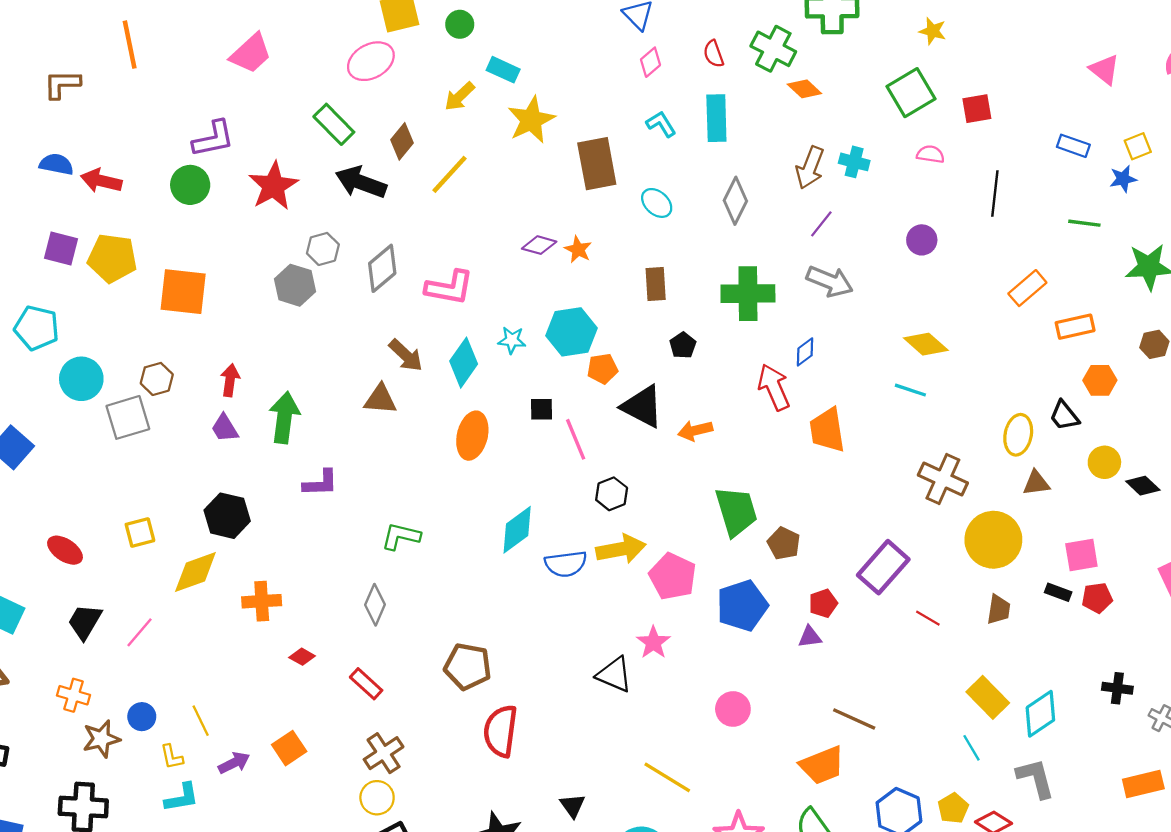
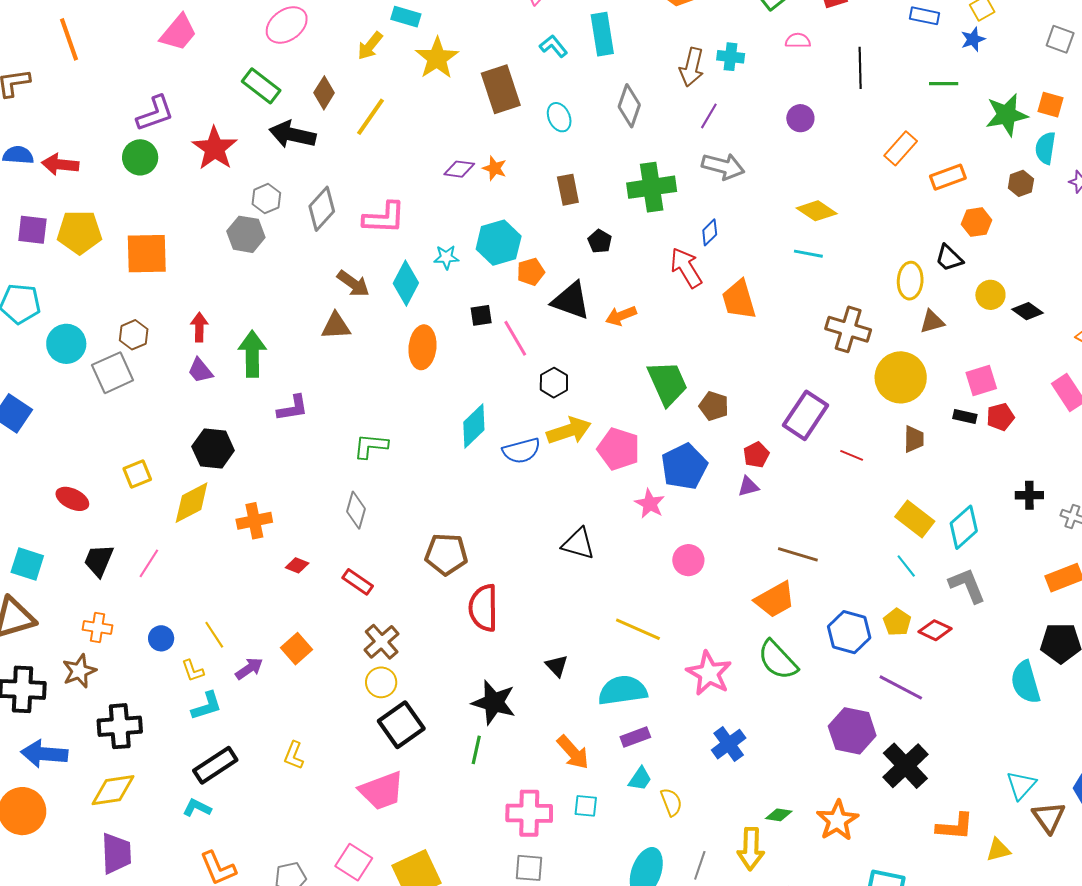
cyan ellipse: (657, 203) -> (559, 117), turned 32
pink star: (653, 642) -> (650, 504), moved
brown star: (101, 739) -> (79, 671), moved

